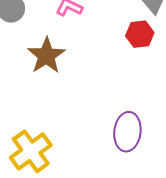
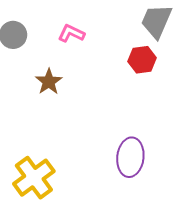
brown star: (46, 56) -> (49, 82), size x0.7

